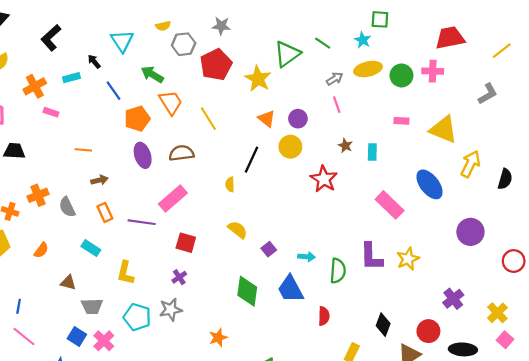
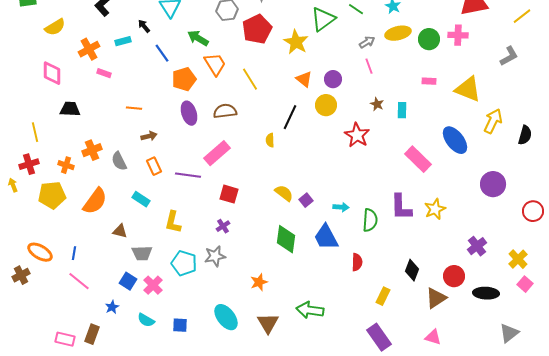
yellow semicircle: (238, 230) -> (284, 193), moved
orange semicircle: (41, 250) -> (95, 201), size x1.8

